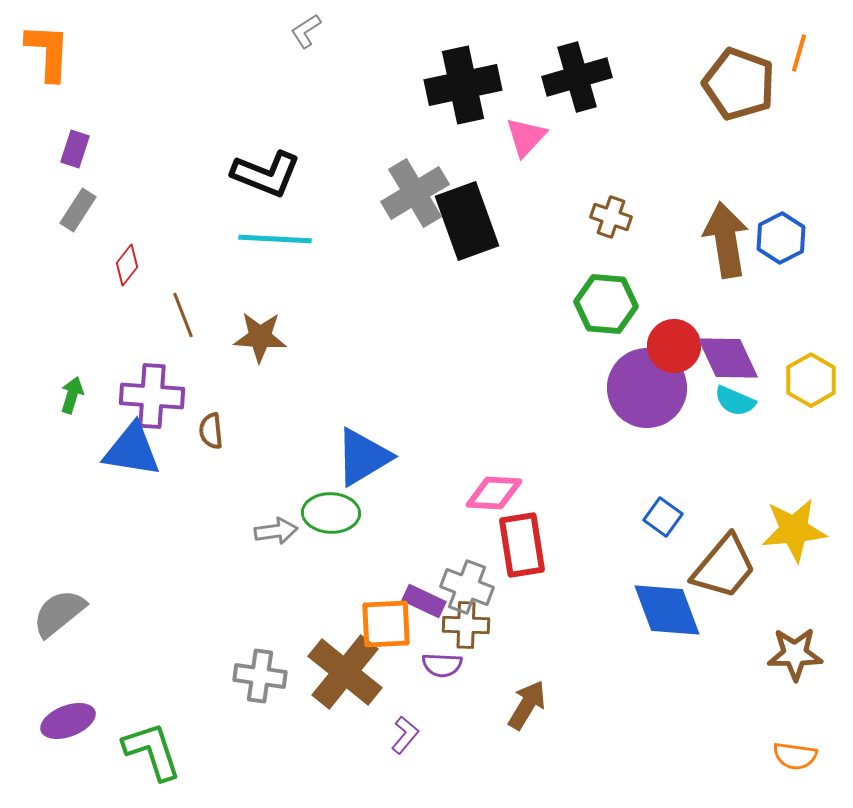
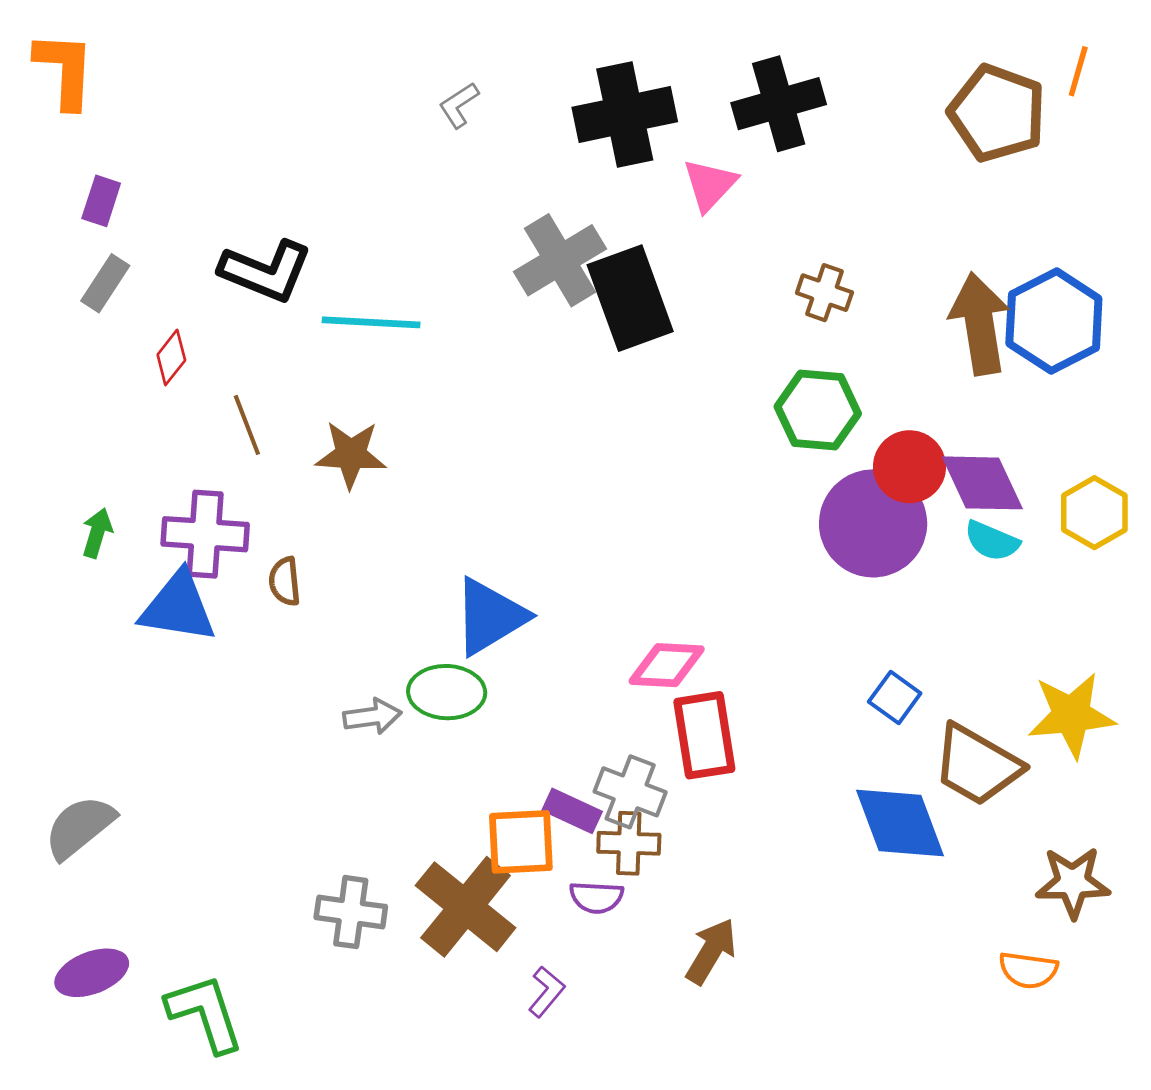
gray L-shape: (306, 31) -> (459, 105), moved
black L-shape: (266, 174) -> (266, 271), moved
blue hexagon: (781, 238) -> (1054, 321), size x1.5
brown trapezoid: (724, 567) -> (977, 765), turned 80
orange semicircle: (795, 756) -> (1028, 970), moved

